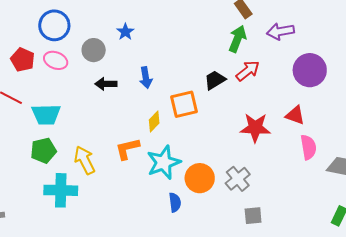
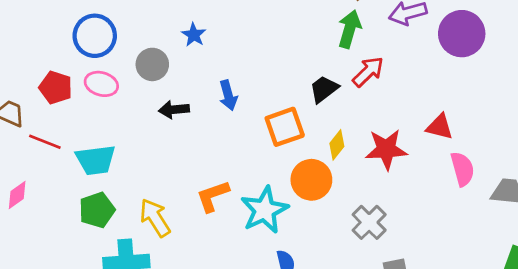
purple circle: (310, 70) -> (462, 34), moved
yellow diamond: (154, 122) -> (337, 145), moved
orange circle: (200, 178) -> (311, 180), moved

